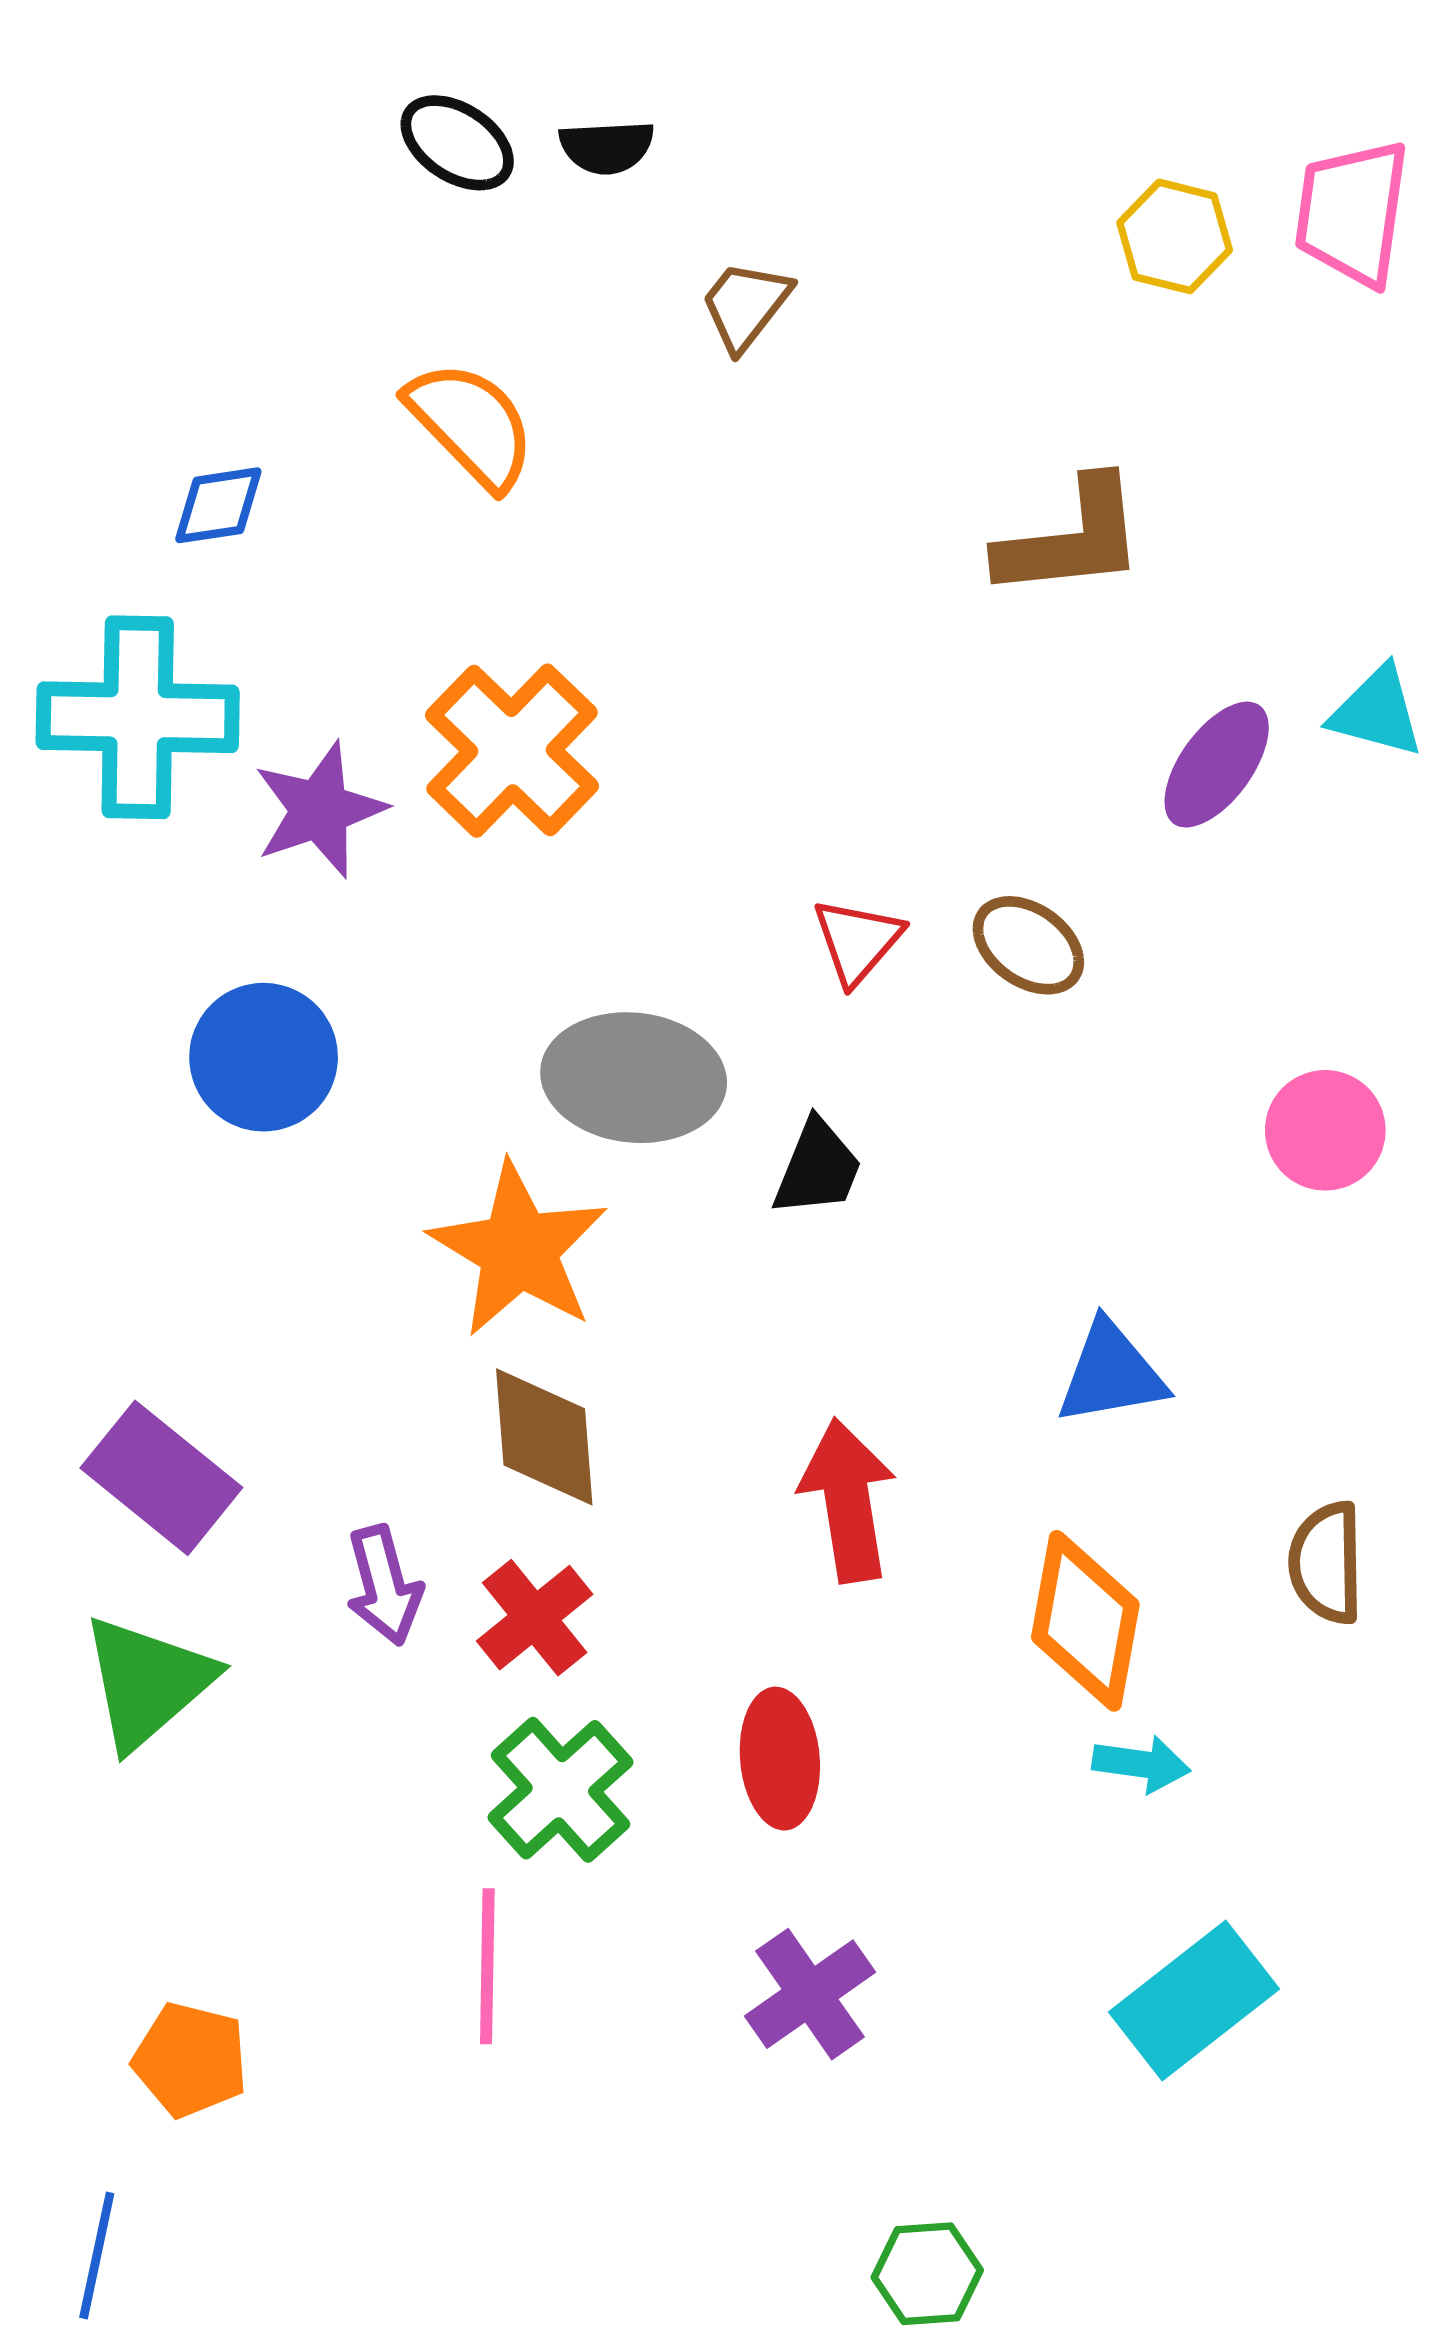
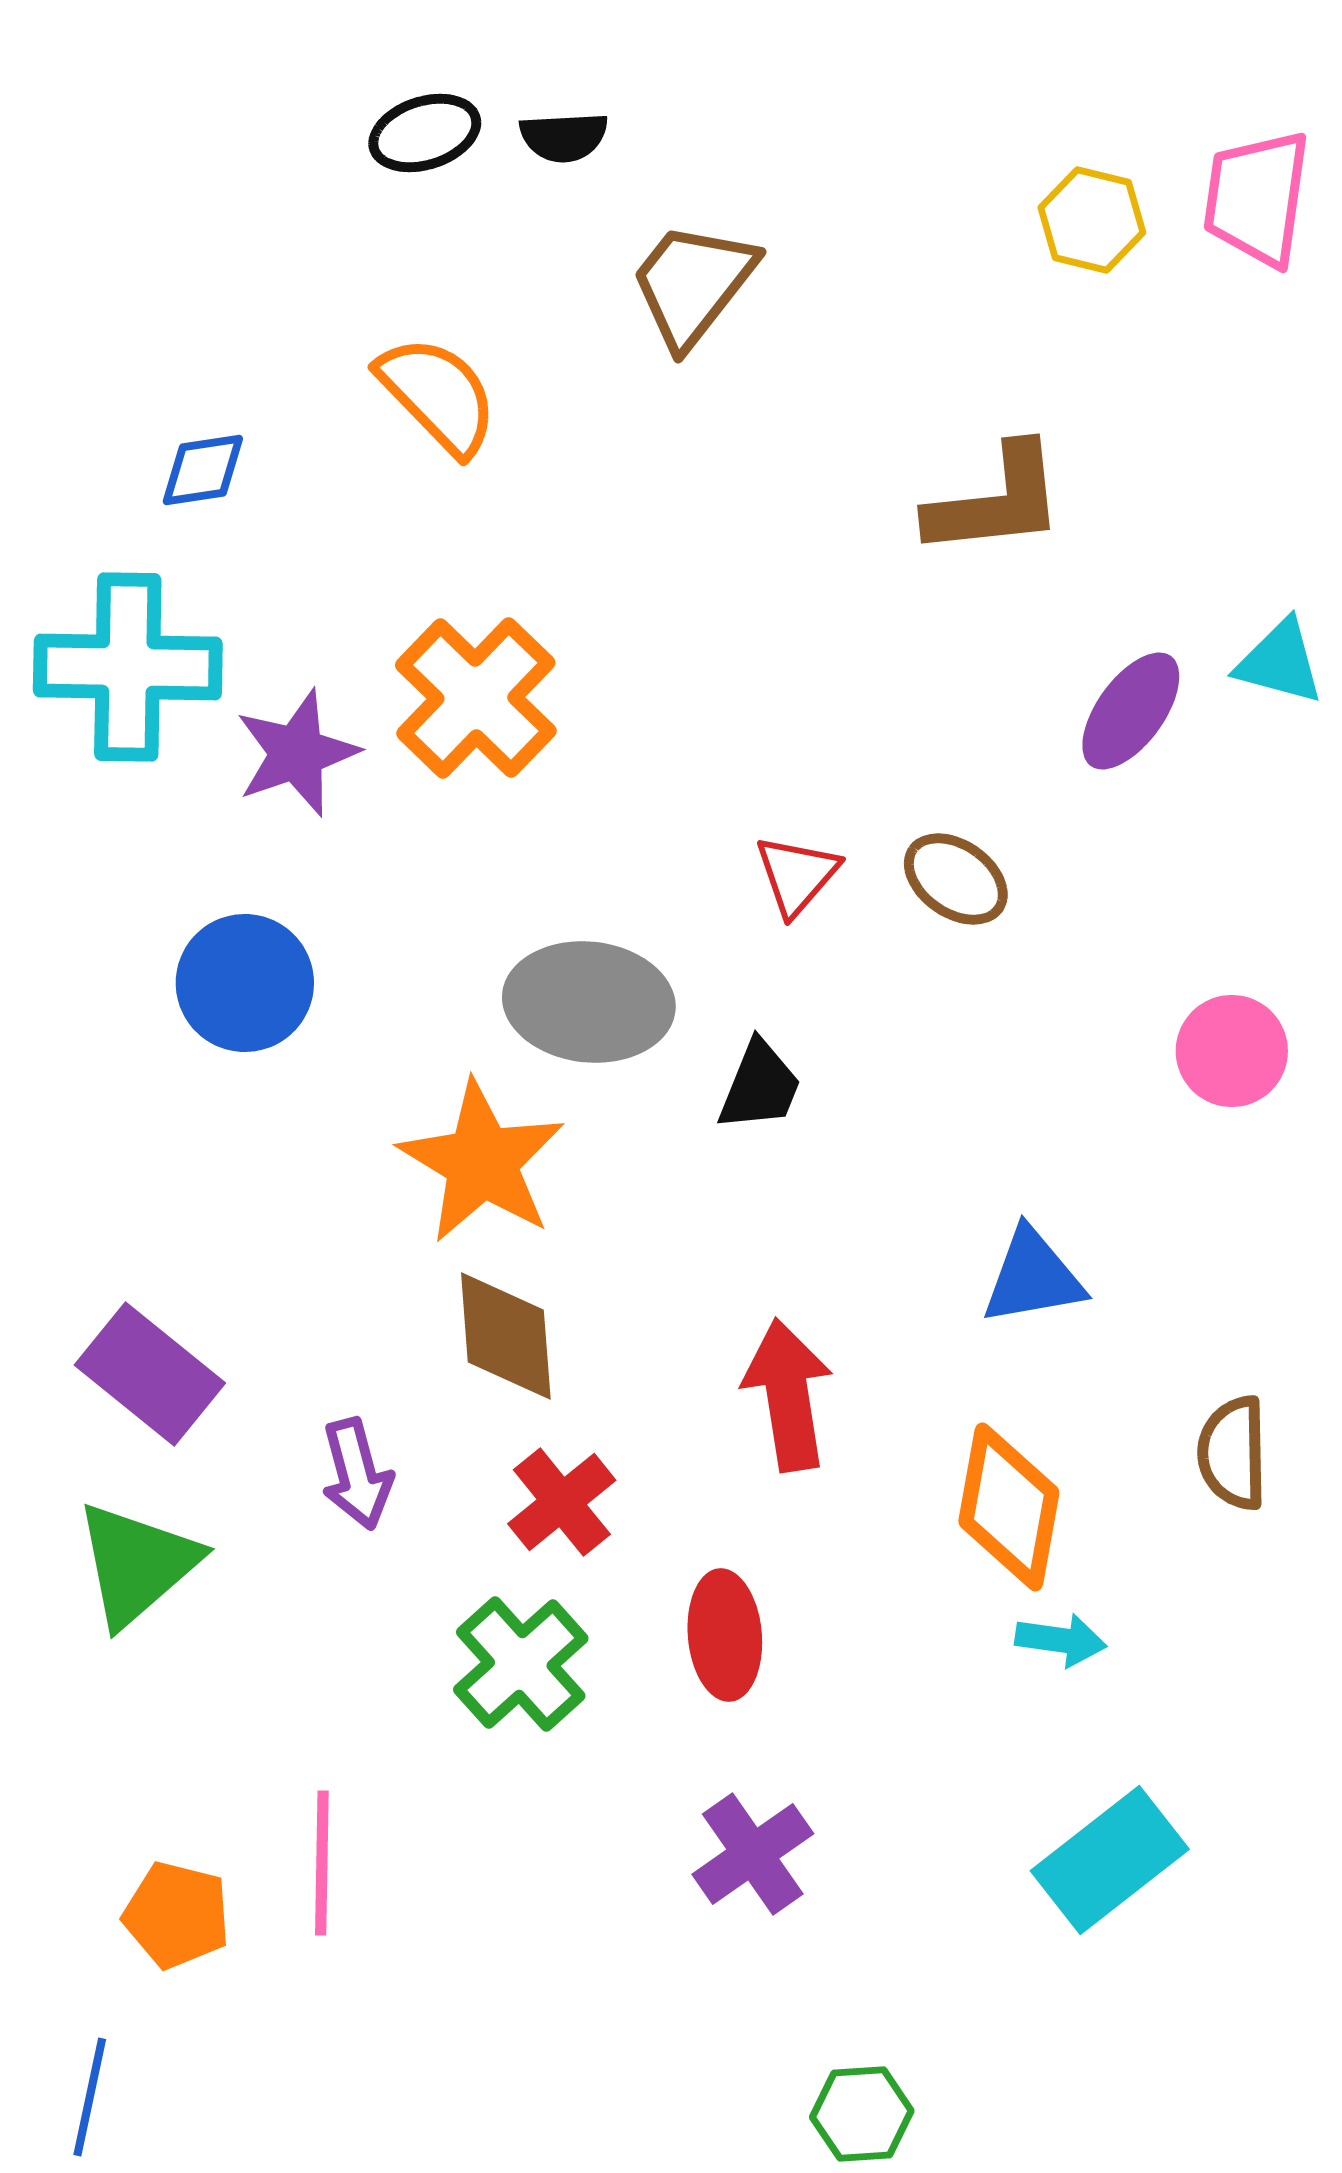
black ellipse: (457, 143) -> (425, 133), turned -51
brown trapezoid: (745, 305) -> (693, 284), size x1.5
red cross: (535, 1618) -> (562, 1502), moved
pink line: (487, 1966) -> (322, 1863), moved

